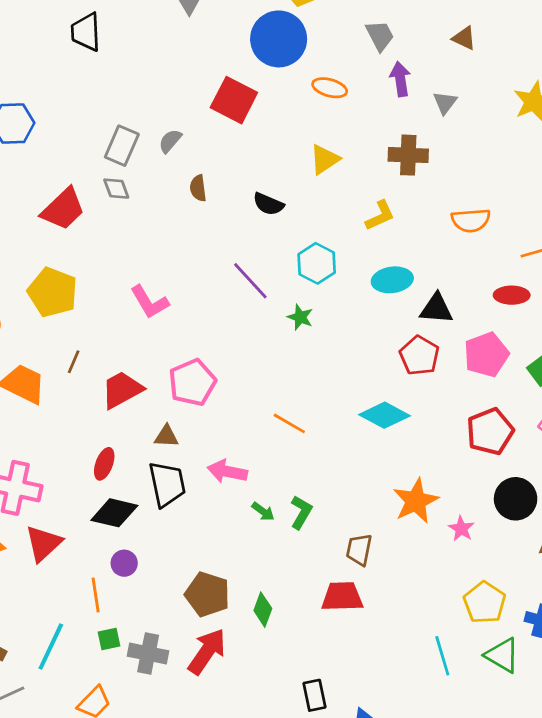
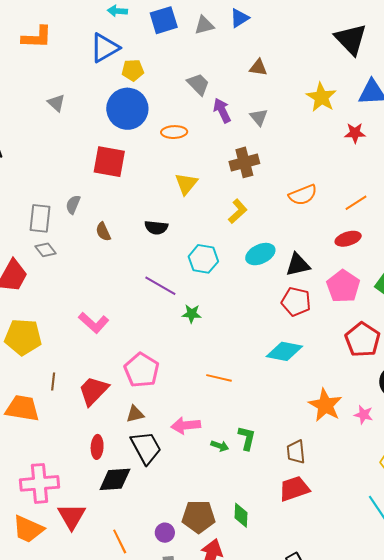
green star: (300, 317) -> (192, 314), moved
purple circle: (124, 563) -> (165, 533), moved

